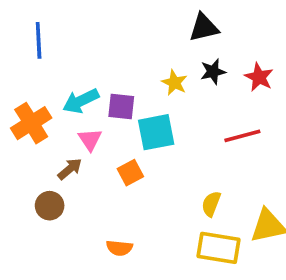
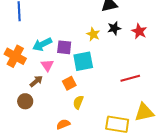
orange cross: (31, 123) -> (15, 56), turned -30
red line: (242, 136) -> (130, 78), moved
yellow semicircle: (211, 204) -> (78, 102), moved
orange semicircle: (119, 248) -> (63, 124), turned 152

